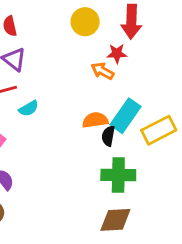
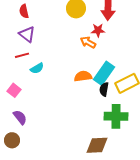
black semicircle: (108, 136) -> (104, 89), moved
green cross: (118, 175) -> (116, 116), moved

